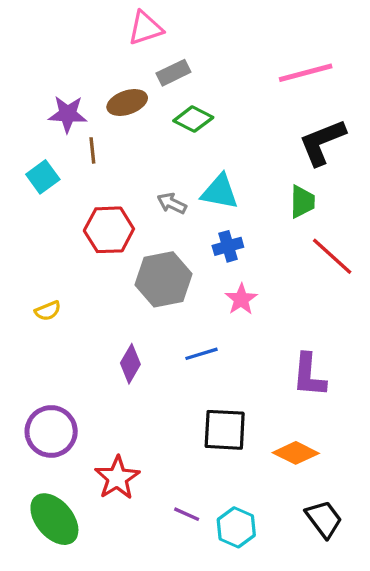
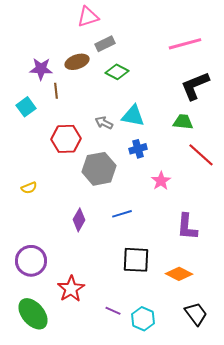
green trapezoid: (302, 202) -> (183, 122), turned -85
pink star: (241, 299) -> (161, 181), moved

